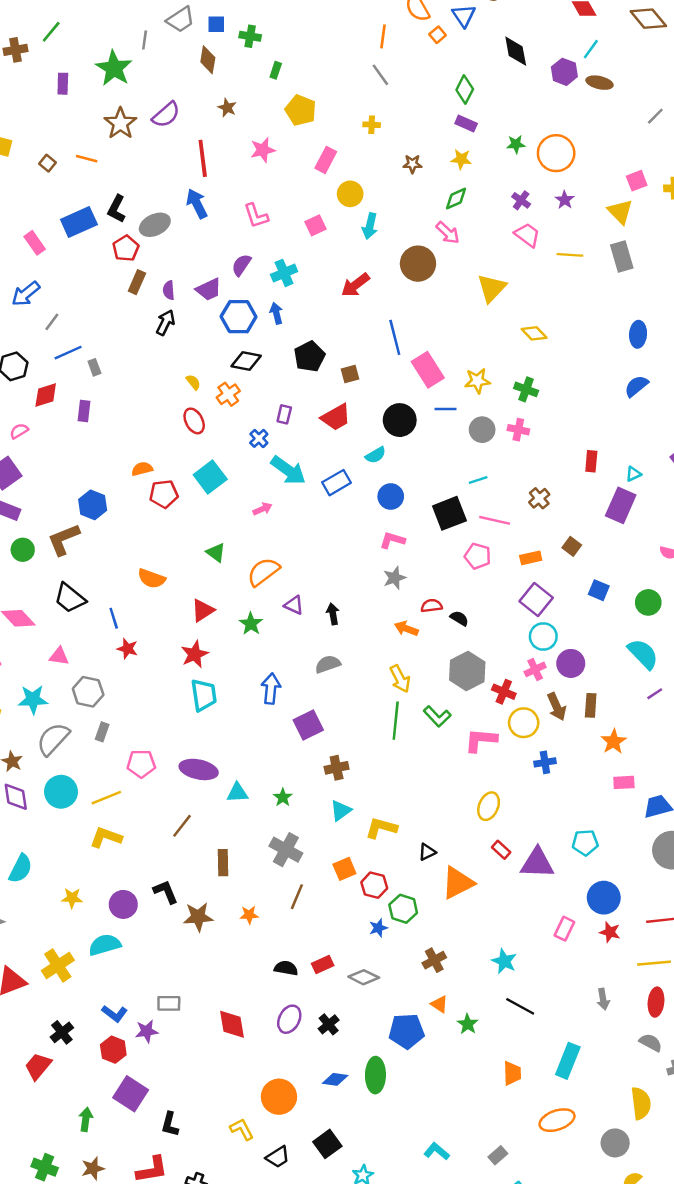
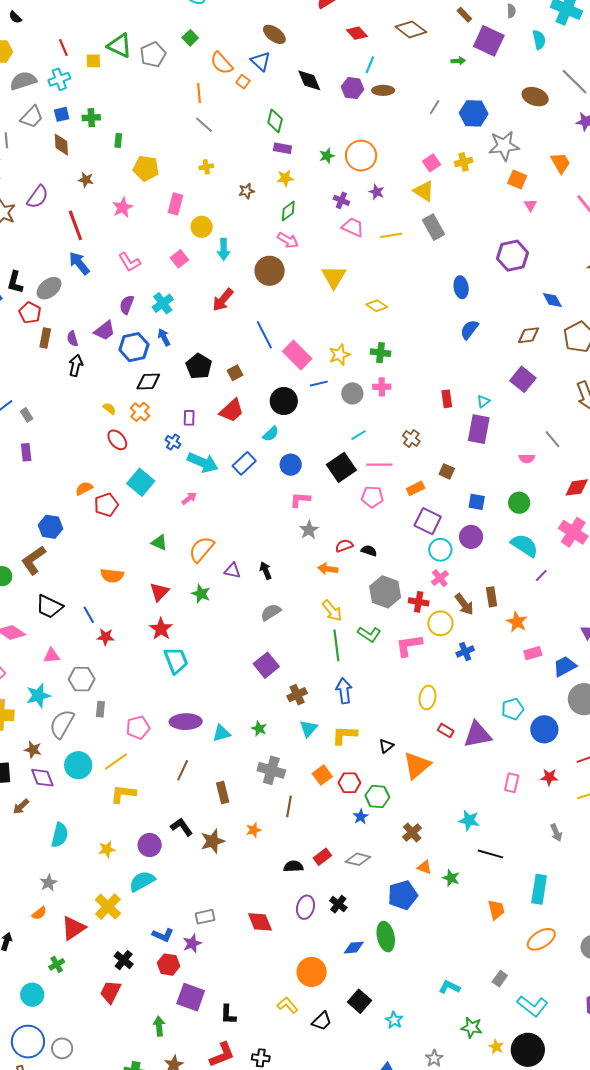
purple circle: (571, 663) -> (471, 537), moved
blue arrow: (271, 689) -> (344, 691), moved
blue circle: (604, 898) -> (544, 729), moved

